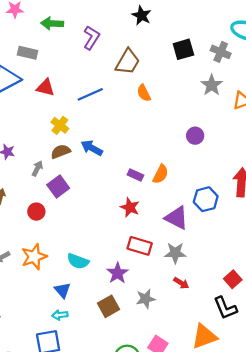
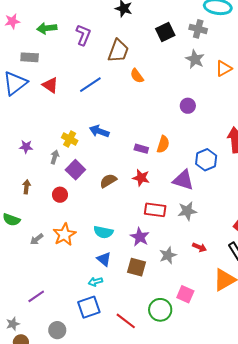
red triangle: (46, 88) -> (50, 85), turned 30
yellow cross: (60, 125) -> (70, 139), moved
brown semicircle: (61, 152) -> (108, 181), moved
red arrow: (181, 283) -> (199, 247), moved
blue triangle: (62, 290) -> (104, 259), moved
brown square: (109, 306) -> (137, 267), turned -36

